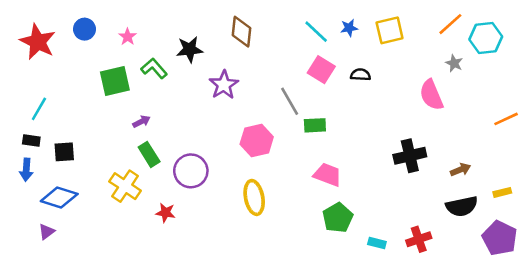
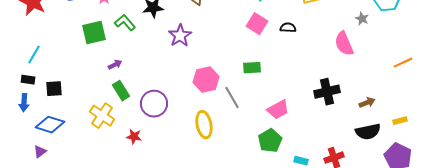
gray line: (290, 101) -> (232, 98), moved
pink trapezoid: (328, 175) -> (278, 110), moved, turned 130

